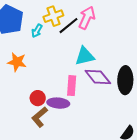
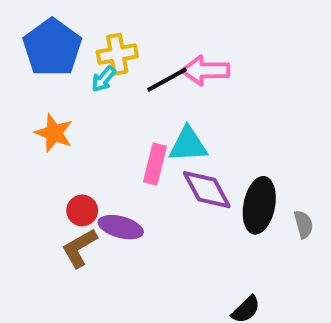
yellow cross: (53, 16) -> (117, 54), moved
pink arrow: (87, 18) -> (205, 70), turned -125
pink rectangle: (72, 86) -> (155, 164), moved

